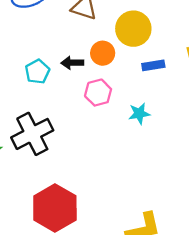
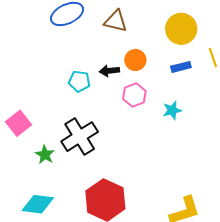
yellow circle: (133, 29) -> (181, 29), moved
cyan pentagon: (37, 72) -> (79, 81), turned -30

